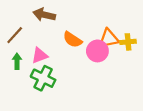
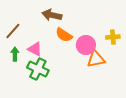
brown arrow: (44, 15) -> (52, 15), moved
orange triangle: (109, 39) -> (96, 59), moved
pink triangle: (40, 56) -> (35, 49), turned 49

